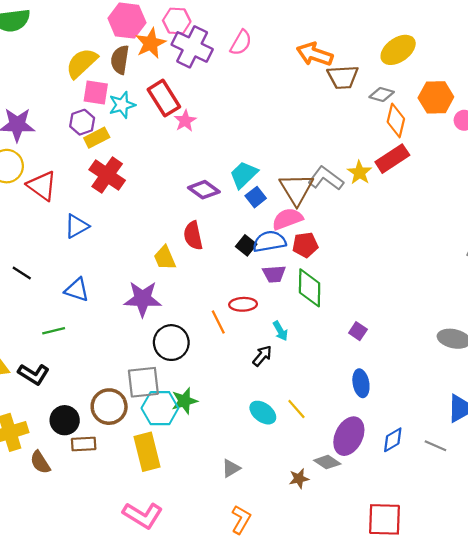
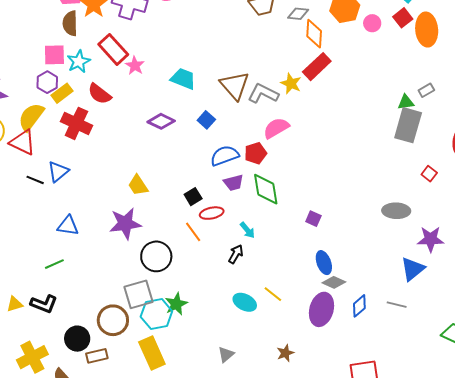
yellow semicircle: (82, 63) -> (31, 117), moved
cyan trapezoid: (244, 175) -> (183, 79), moved, turned 76
brown triangle: (296, 189) -> (235, 85), moved
pink semicircle: (287, 219) -> (276, 128), moved
red semicircle: (193, 236) -> (99, 94), moved, turned -30
black square: (246, 245) -> (193, 197), moved, turned 30
black line: (22, 273) -> (35, 180), moved
gray diamond: (327, 462) -> (334, 282), moved

